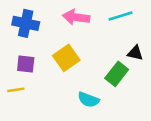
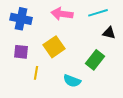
black triangle: (135, 53) -> (109, 33), moved
yellow line: (16, 90) -> (36, 73), moved, turned -72

